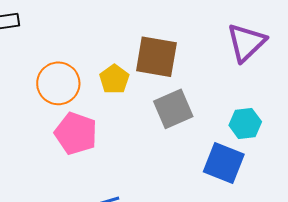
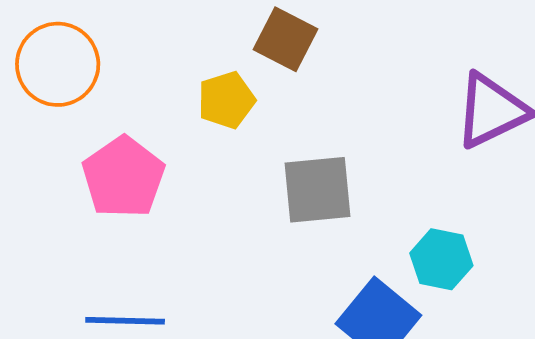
brown square: (156, 57) -> (285, 39), moved, size x0.7
orange circle: (58, 83) -> (58, 64), moved

